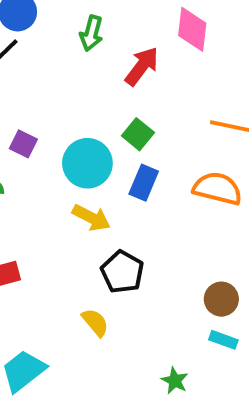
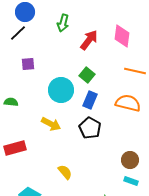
pink diamond: (192, 29) -> (122, 36), moved
purple square: (23, 144) -> (28, 64), moved, turned -32
yellow arrow: (91, 218) -> (51, 124), moved
black pentagon: (122, 272) -> (90, 128), moved

